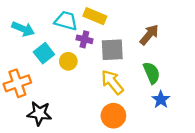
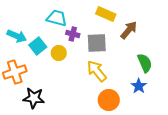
yellow rectangle: (95, 16) -> (106, 14), moved
cyan arrow: (23, 29) -> (17, 36), moved
green semicircle: (152, 73) -> (145, 63), moved
orange circle: (113, 116) -> (109, 100), moved

